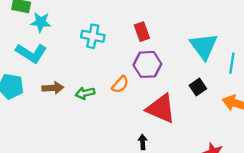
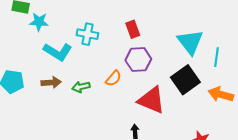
cyan L-shape: (31, 53) -> (58, 52), moved
black square: (198, 87) -> (185, 80), size x1.8

